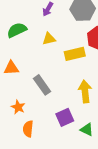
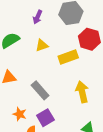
purple square: (65, 117) -> (45, 118), moved

